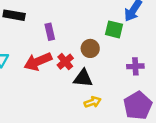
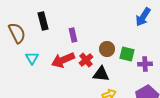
black rectangle: (14, 15) -> (43, 21), turned 66
green square: (114, 29) -> (127, 54), moved

